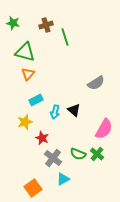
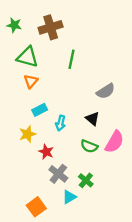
brown cross: (46, 25) -> (51, 27), size x1.5
green line: (65, 37) -> (72, 59), moved, turned 30
black triangle: (74, 110) -> (92, 119), moved
green semicircle: (78, 154) -> (89, 146), moved
green cross: (97, 154) -> (86, 180), moved

